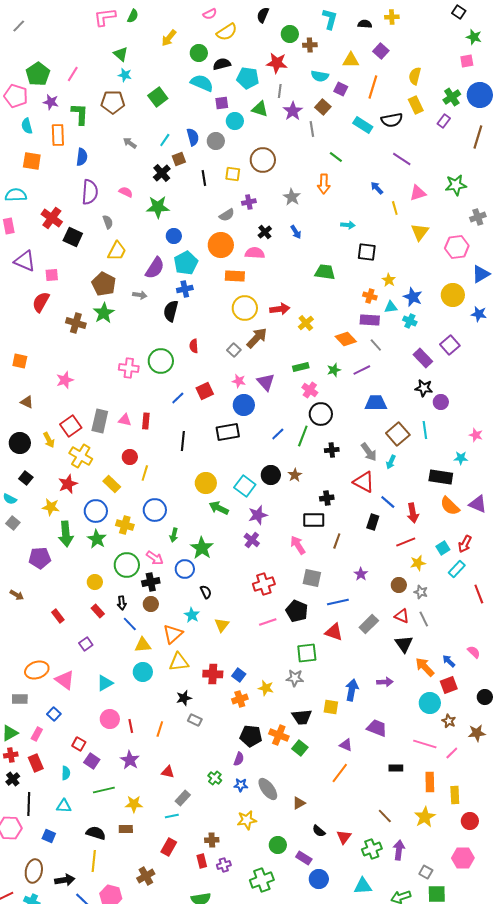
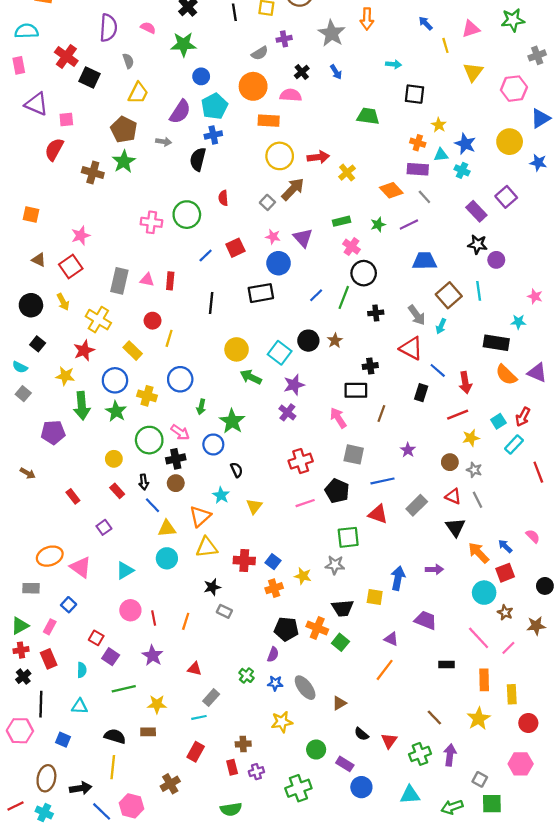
gray star: (292, 197) -> (332, 33), size x1.4
red square: (71, 426) -> (71, 267), moved
pink line: (425, 744) -> (479, 638), turned 30

